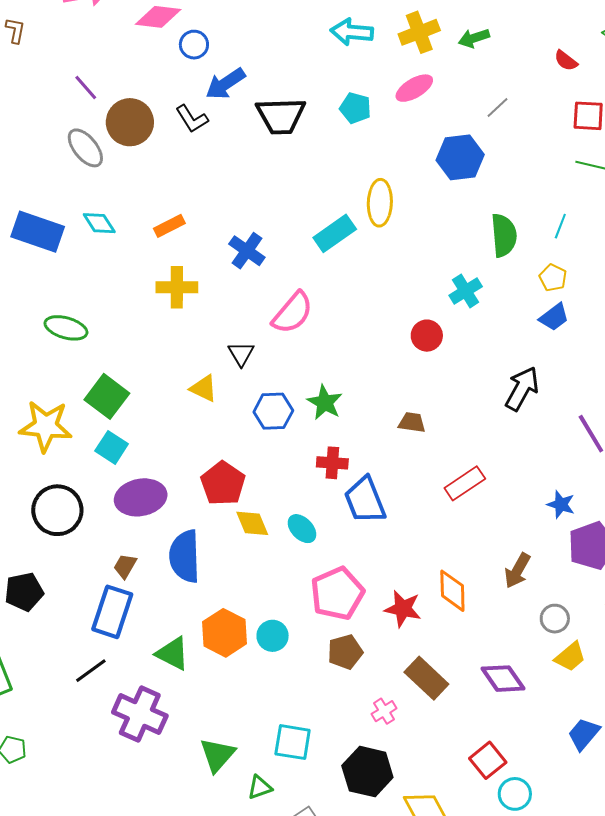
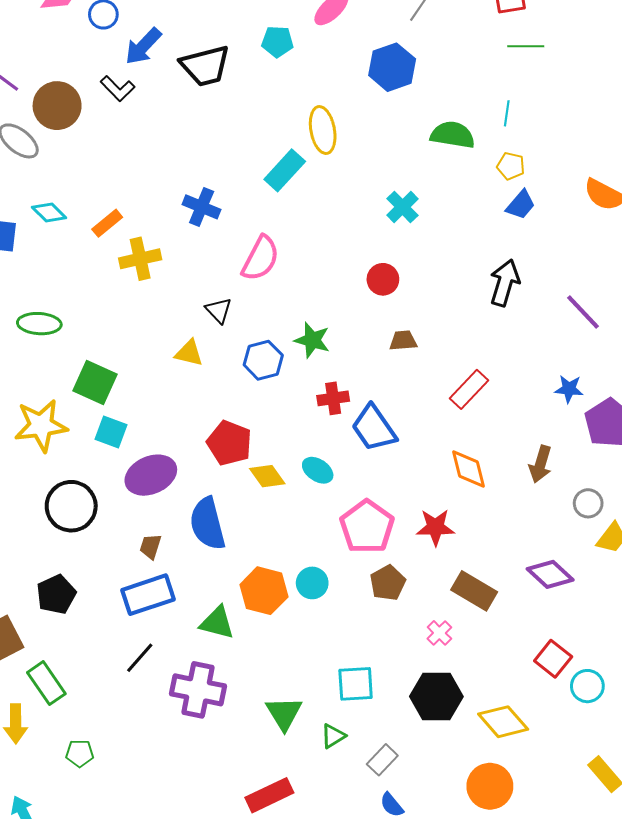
orange rectangle: (169, 226) -> (107, 223), moved
green semicircle: (504, 235) -> (453, 135), turned -63
cyan cross: (466, 291) -> (402, 207), moved
red circle: (427, 336) -> (383, 279), moved
orange diamond: (452, 591) -> (469, 469), moved
blue rectangle: (112, 612) -> (148, 595), turned 66

